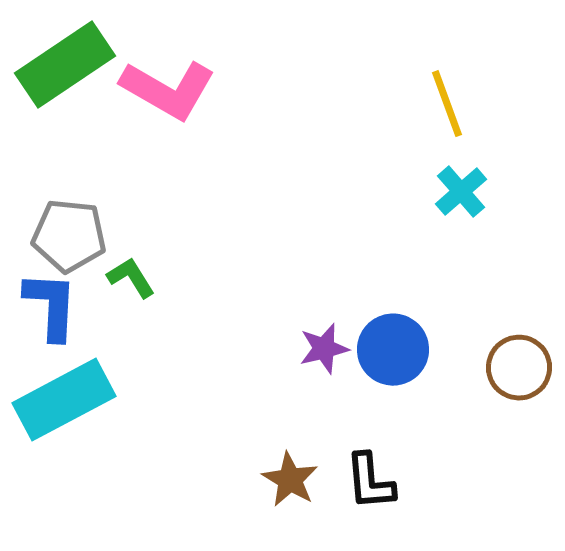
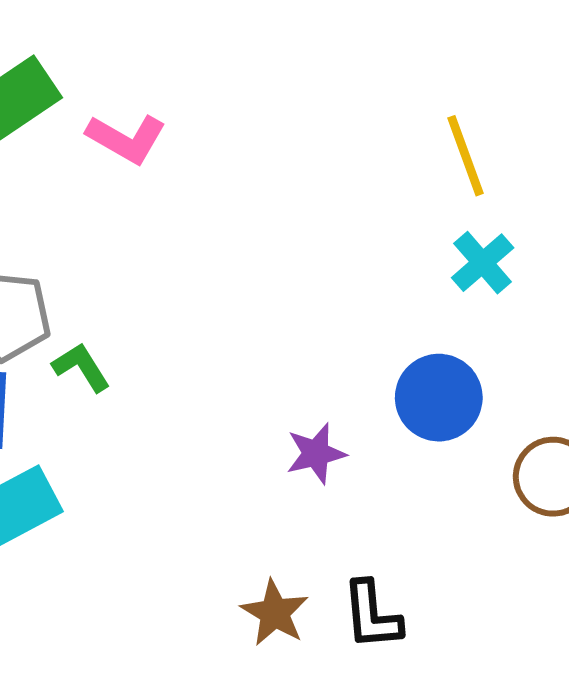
pink L-shape: (168, 90) -> (126, 139), size x0.7
blue circle: (393, 350) -> (439, 398), moved

